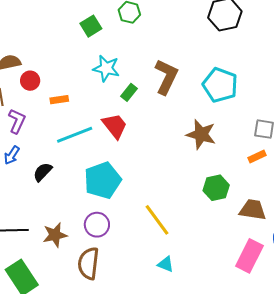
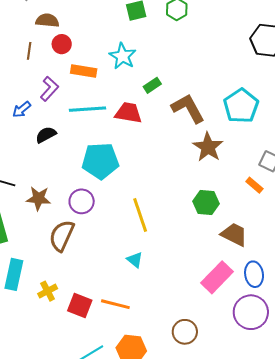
cyan star: (106, 68) -> (123, 56), moved
brown L-shape: (166, 77) -> (188, 108), moved, turned -72
orange rectangle: (59, 100) -> (84, 71), size x1.4
purple L-shape: (17, 121) -> (49, 89), moved
red trapezoid: (115, 126) -> (128, 113), turned -60
orange rectangle: (257, 156) -> (254, 185), turned 48

